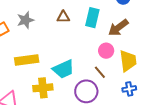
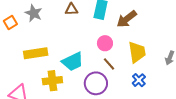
gray star: (25, 20) -> (34, 13), turned -30
pink circle: (106, 51) -> (105, 43), moved
blue cross: (129, 89) -> (139, 80), turned -32

